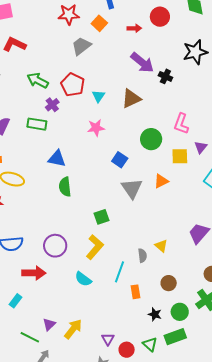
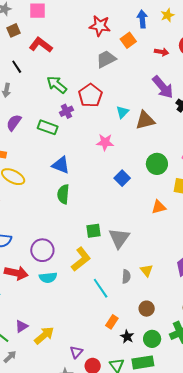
cyan triangle: (99, 96) -> (123, 112), moved
gray triangle: (132, 188) -> (119, 238), moved
cyan line: (119, 272) -> (101, 288), turned -65
cyan semicircle: (83, 279) -> (48, 278), moved, turned -54
orange rectangle: (135, 292) -> (112, 322), moved, turned 32

